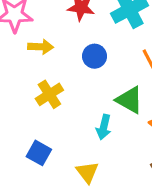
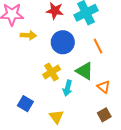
blue circle: (95, 56) -> (63, 42), size x1.5
yellow cross: (49, 94) -> (52, 72), moved

